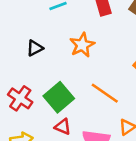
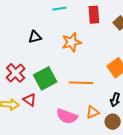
orange line: (105, 93) -> (81, 83), turned -45
red triangle: (63, 127) -> (30, 100), moved

